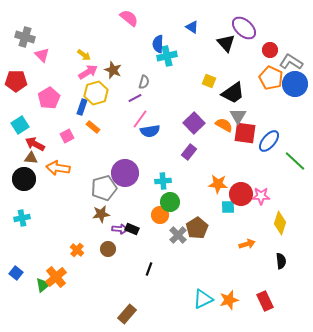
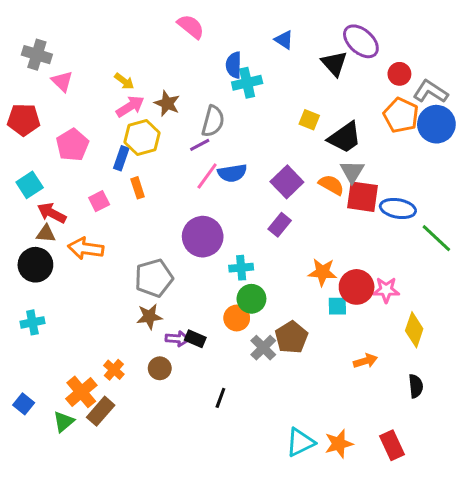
gray semicircle: (144, 82) -> (213, 121), size x1.5
orange rectangle: (93, 127) -> (138, 188), turned 32
blue semicircle: (150, 131) -> (232, 173), moved
blue ellipse: (269, 141) -> (398, 209), turned 60
purple circle: (125, 173) -> (203, 237), moved
orange cross: (56, 277) -> (81, 392), moved
brown rectangle: (127, 314) -> (101, 411), moved

